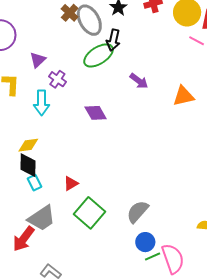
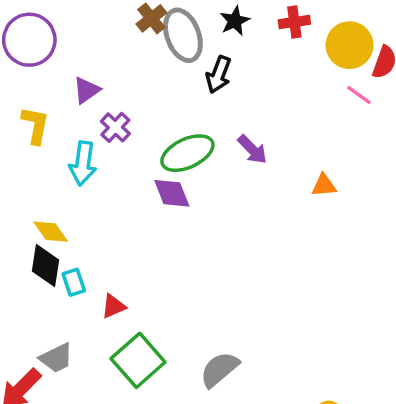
green ellipse: (99, 55) -> (187, 153), moved
orange triangle: (183, 96) -> (324, 185), size x0.7
yellow diamond: (28, 145) -> (51, 232), turned 55
cyan rectangle: (35, 183) -> (74, 282), moved
gray trapezoid: (42, 218) -> (56, 358), size x0.7

